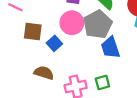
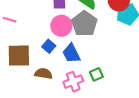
brown square: (33, 32) -> (19, 56), moved, size x1.4
blue trapezoid: (111, 48) -> (71, 53), moved

